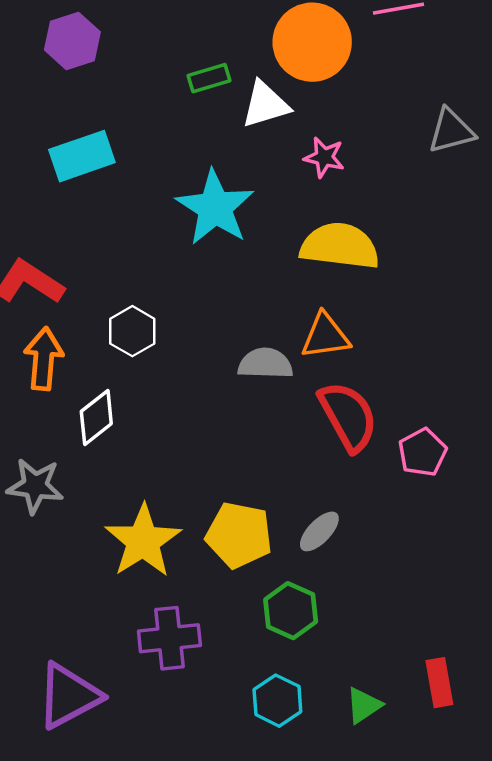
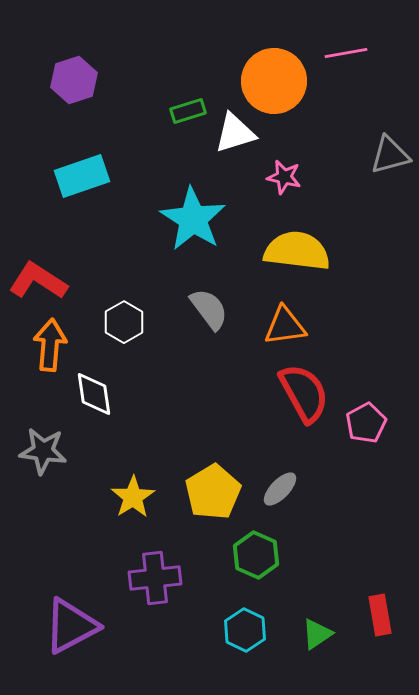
gray semicircle: (265, 364) -> (209, 309), moved, turned 51
white diamond: (96, 418) -> (94, 394), turned -60
yellow pentagon: (239, 535) -> (213, 492), turned 30
yellow star: (143, 541) -> (133, 497), size x0.7

